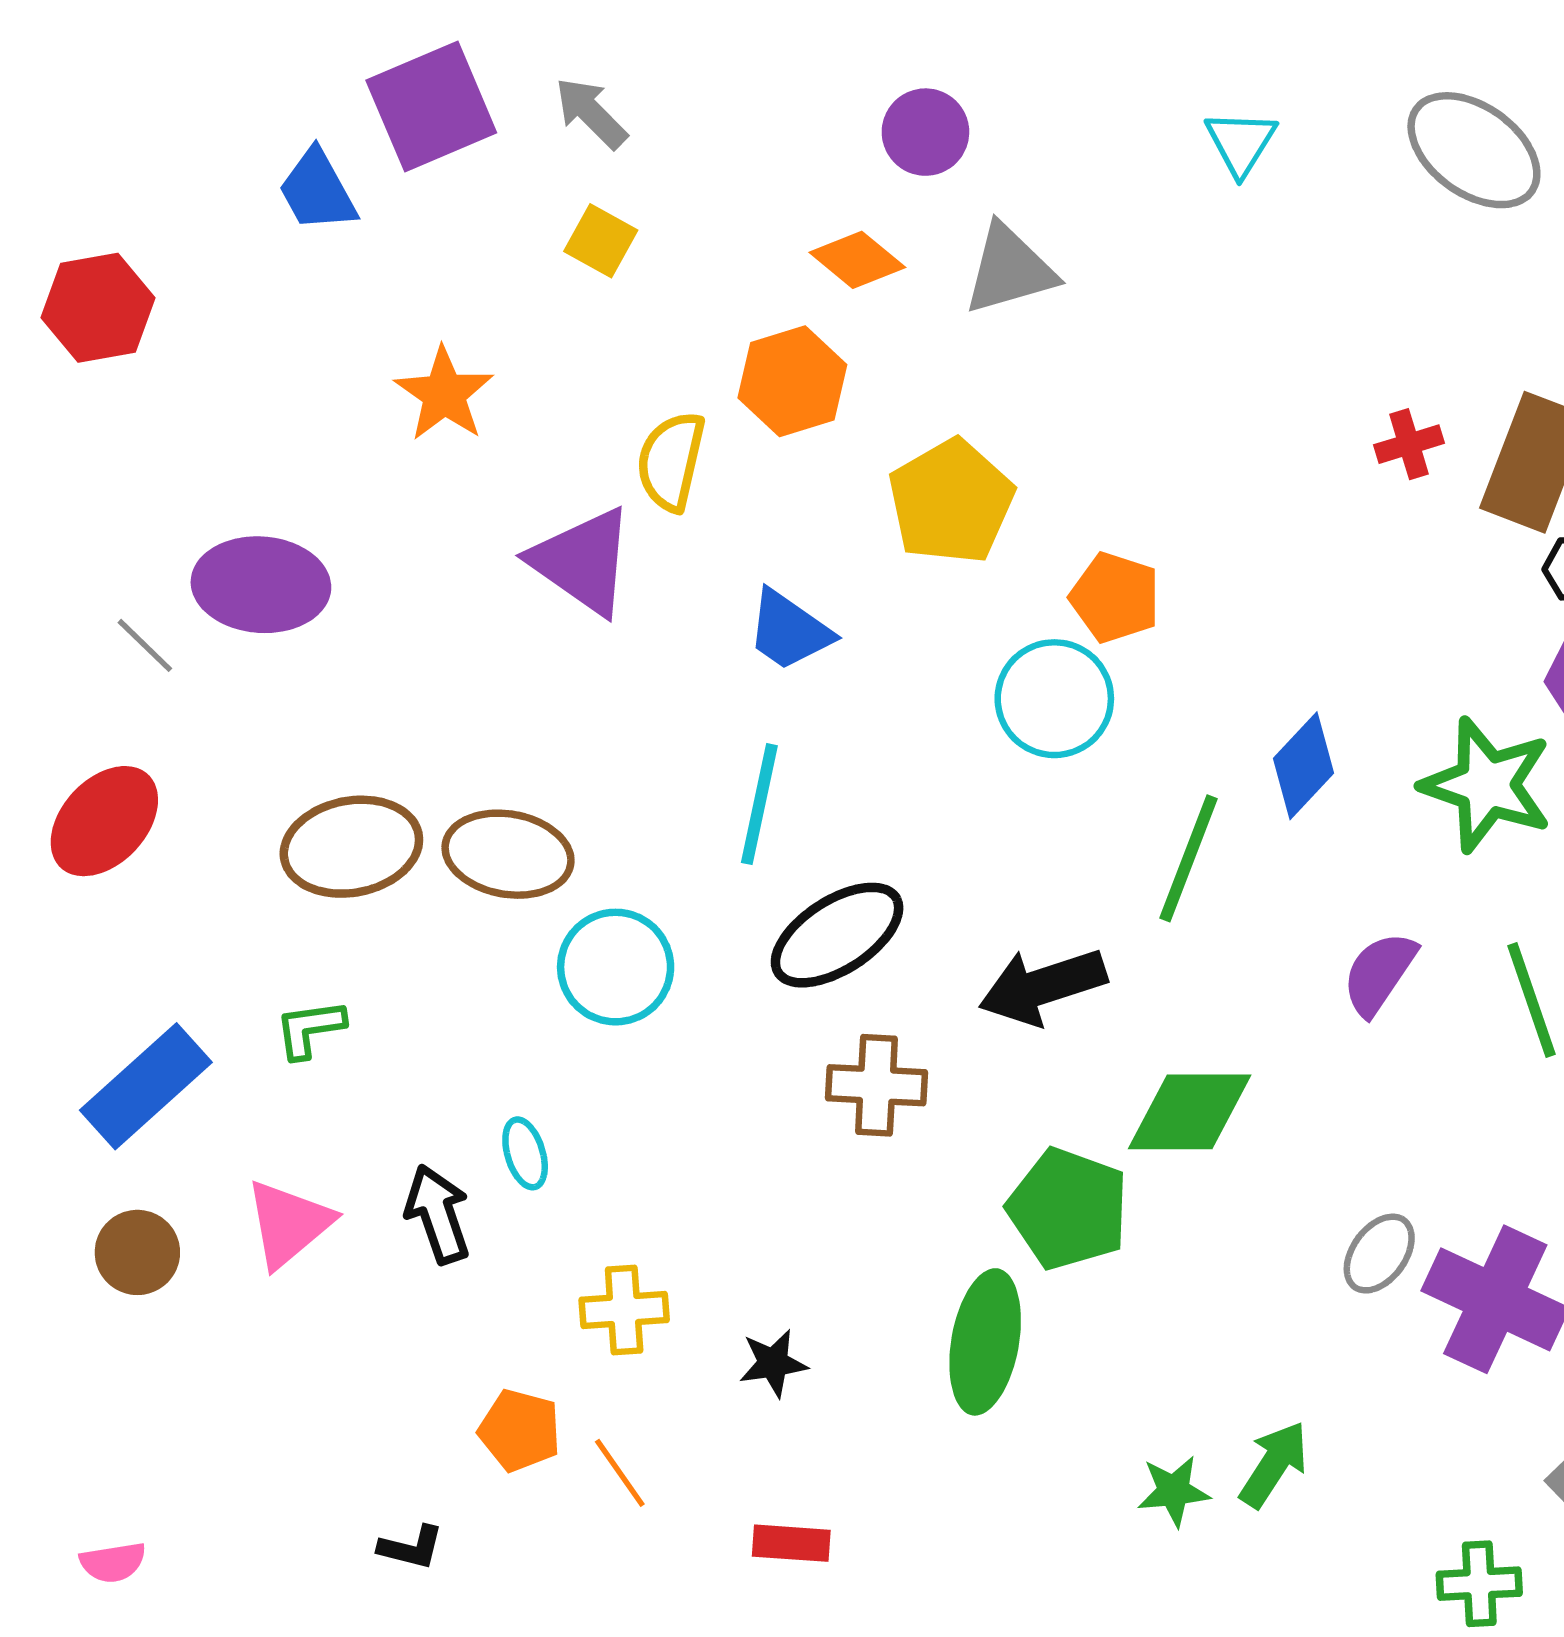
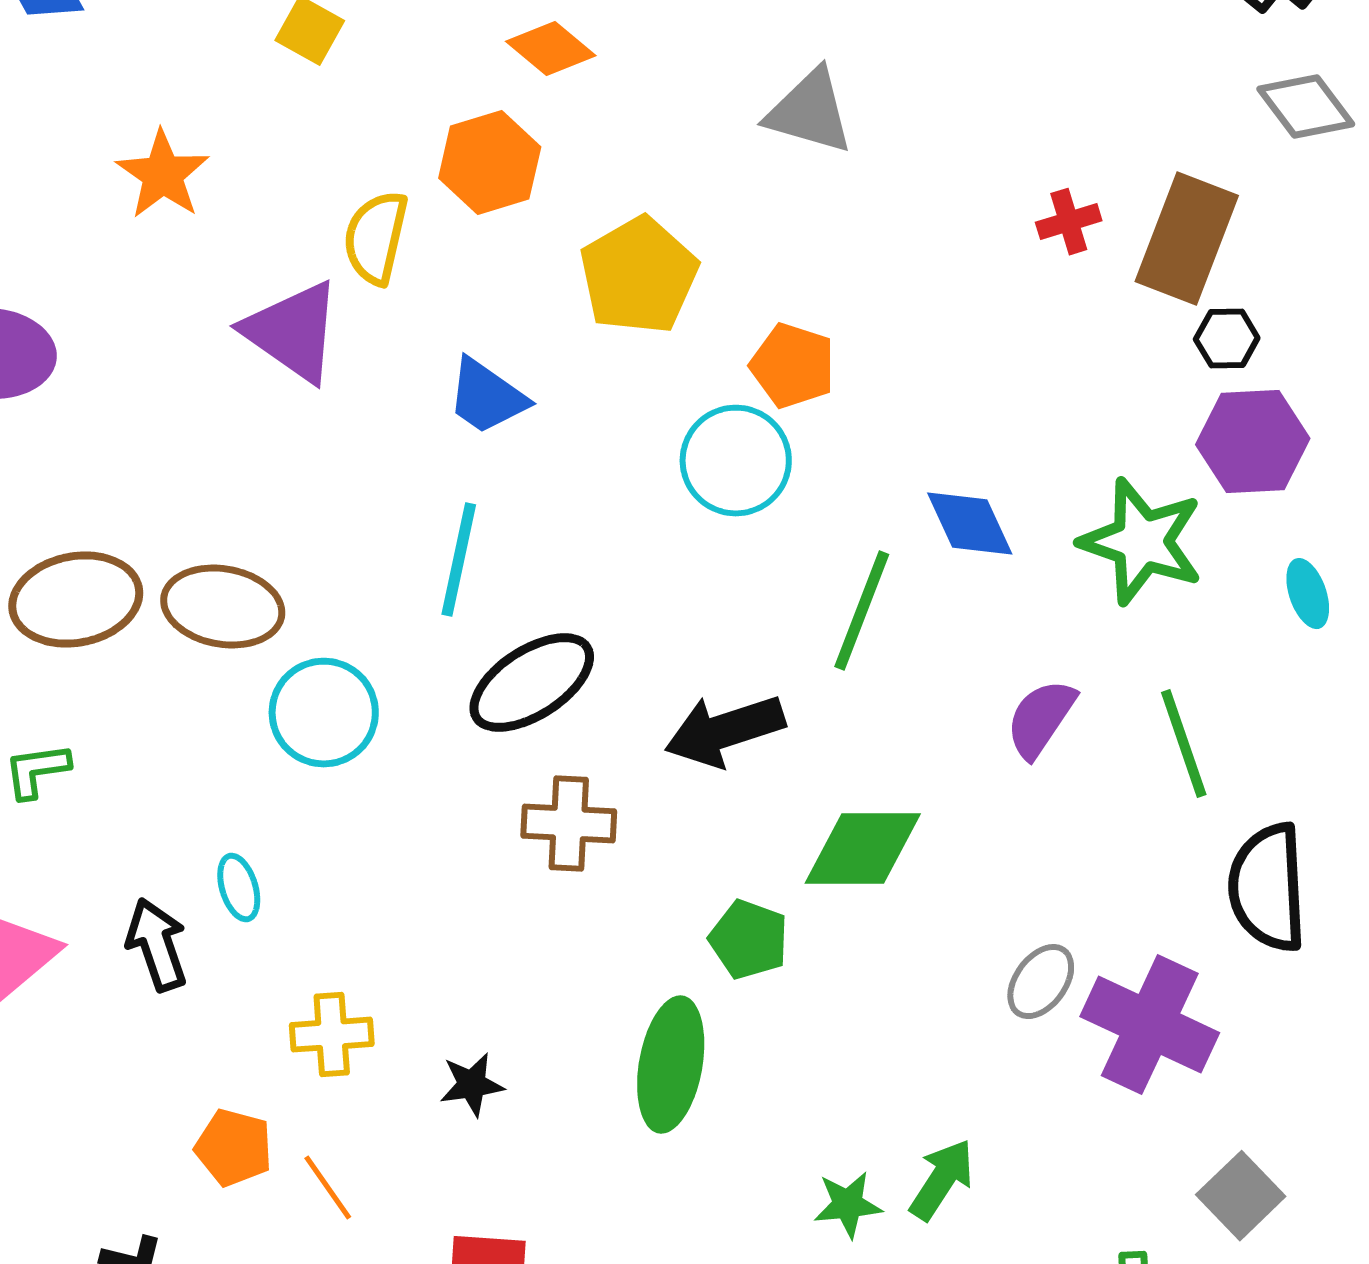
gray triangle: (1010, 269) -> (810, 112), moved, turned 32
blue diamond: (1304, 766) -> (970, 524), turned -68
green pentagon: (1068, 1209) -> (749, 940), size x0.7

